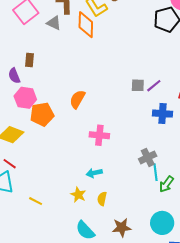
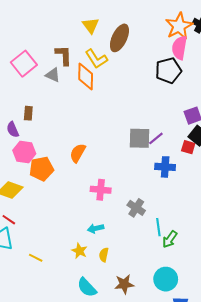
gray square: (138, 85) -> (140, 138), size x1.6
gray cross: (148, 157) -> (136, 208), moved, turned -30

